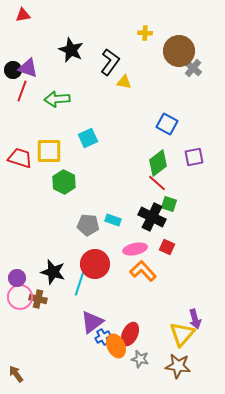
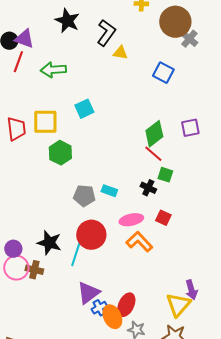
blue square: (167, 124) -> (163, 73), moved
red trapezoid: (20, 158) -> (16, 129), turned 65
black cross: (152, 217) -> (148, 188), size x0.6

